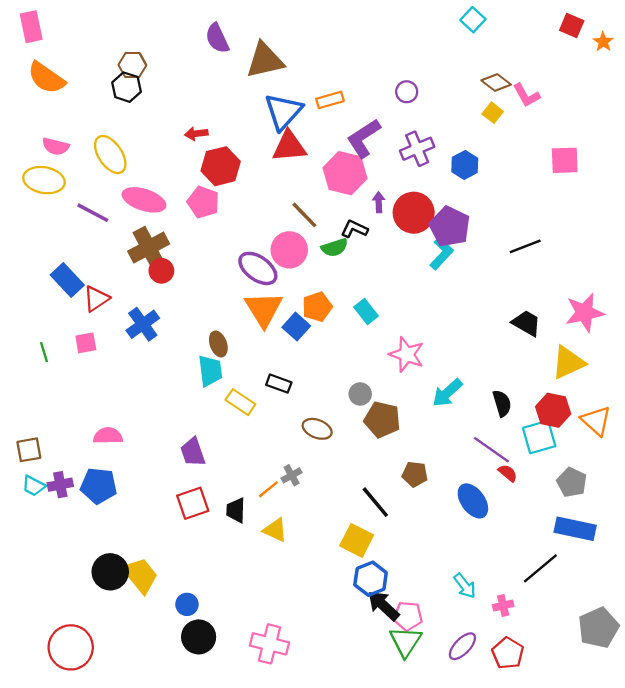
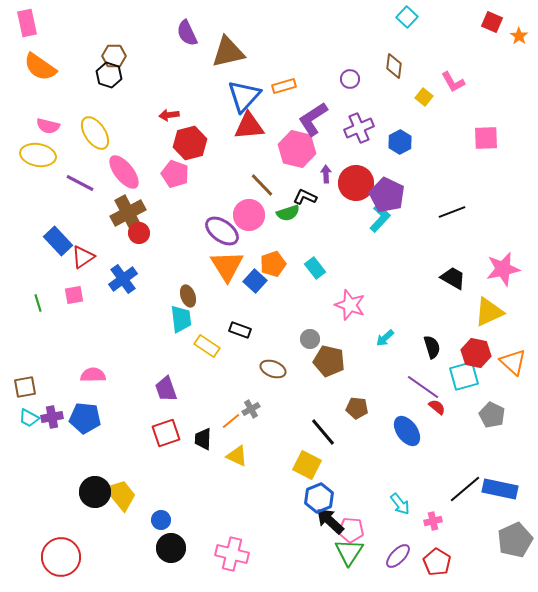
brown diamond: (496, 82) -> (394, 66), moved, turned 60
pink ellipse: (144, 200) -> (124, 172), turned 33
cyan arrow: (447, 393) -> (385, 338), size x0.7
blue rectangle: (575, 529) -> (500, 489), moved

